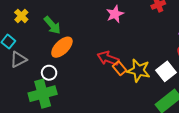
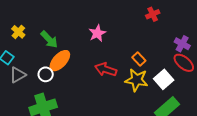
pink star: (115, 14) -> (97, 33), moved
orange rectangle: (119, 68) -> (139, 59), moved
white circle: (49, 73) -> (46, 74), moved

